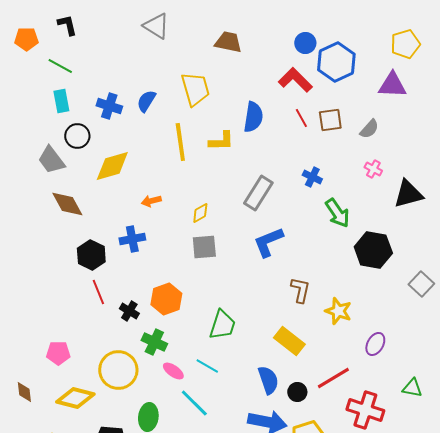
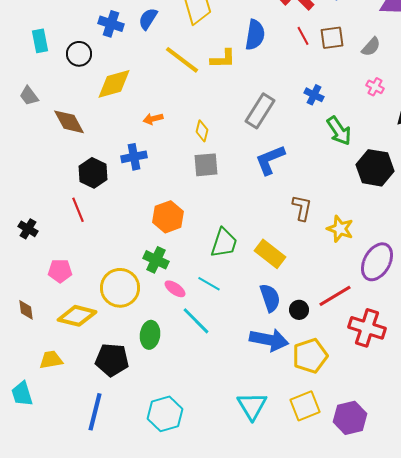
cyan rectangle: (61, 101) -> (40, 41), moved
yellow line: (180, 142) -> (182, 60), turned -45
gray trapezoid: (51, 160) -> (29, 96), moved, size x0.7
yellow diamond: (200, 213) -> (202, 131), turned -45
red line: (98, 292) -> (78, 210), moved
black cross: (129, 311) -> (28, 229), moved
yellow rectangle: (289, 341) -> (270, 254), moved
purple ellipse: (375, 344) -> (377, 262), size x1.6

